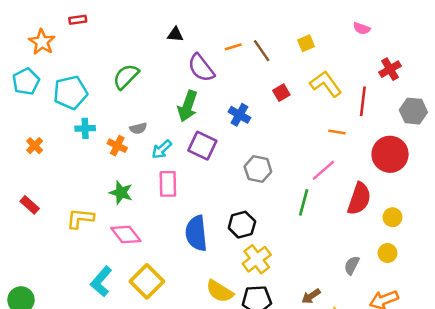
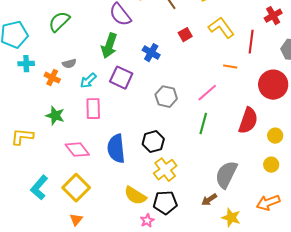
pink line: (323, 170) -> (207, 93), moved
pink diamond: (126, 235) -> (77, 150), moved
gray semicircle: (352, 265) -> (226, 175), moved, size x1.8

